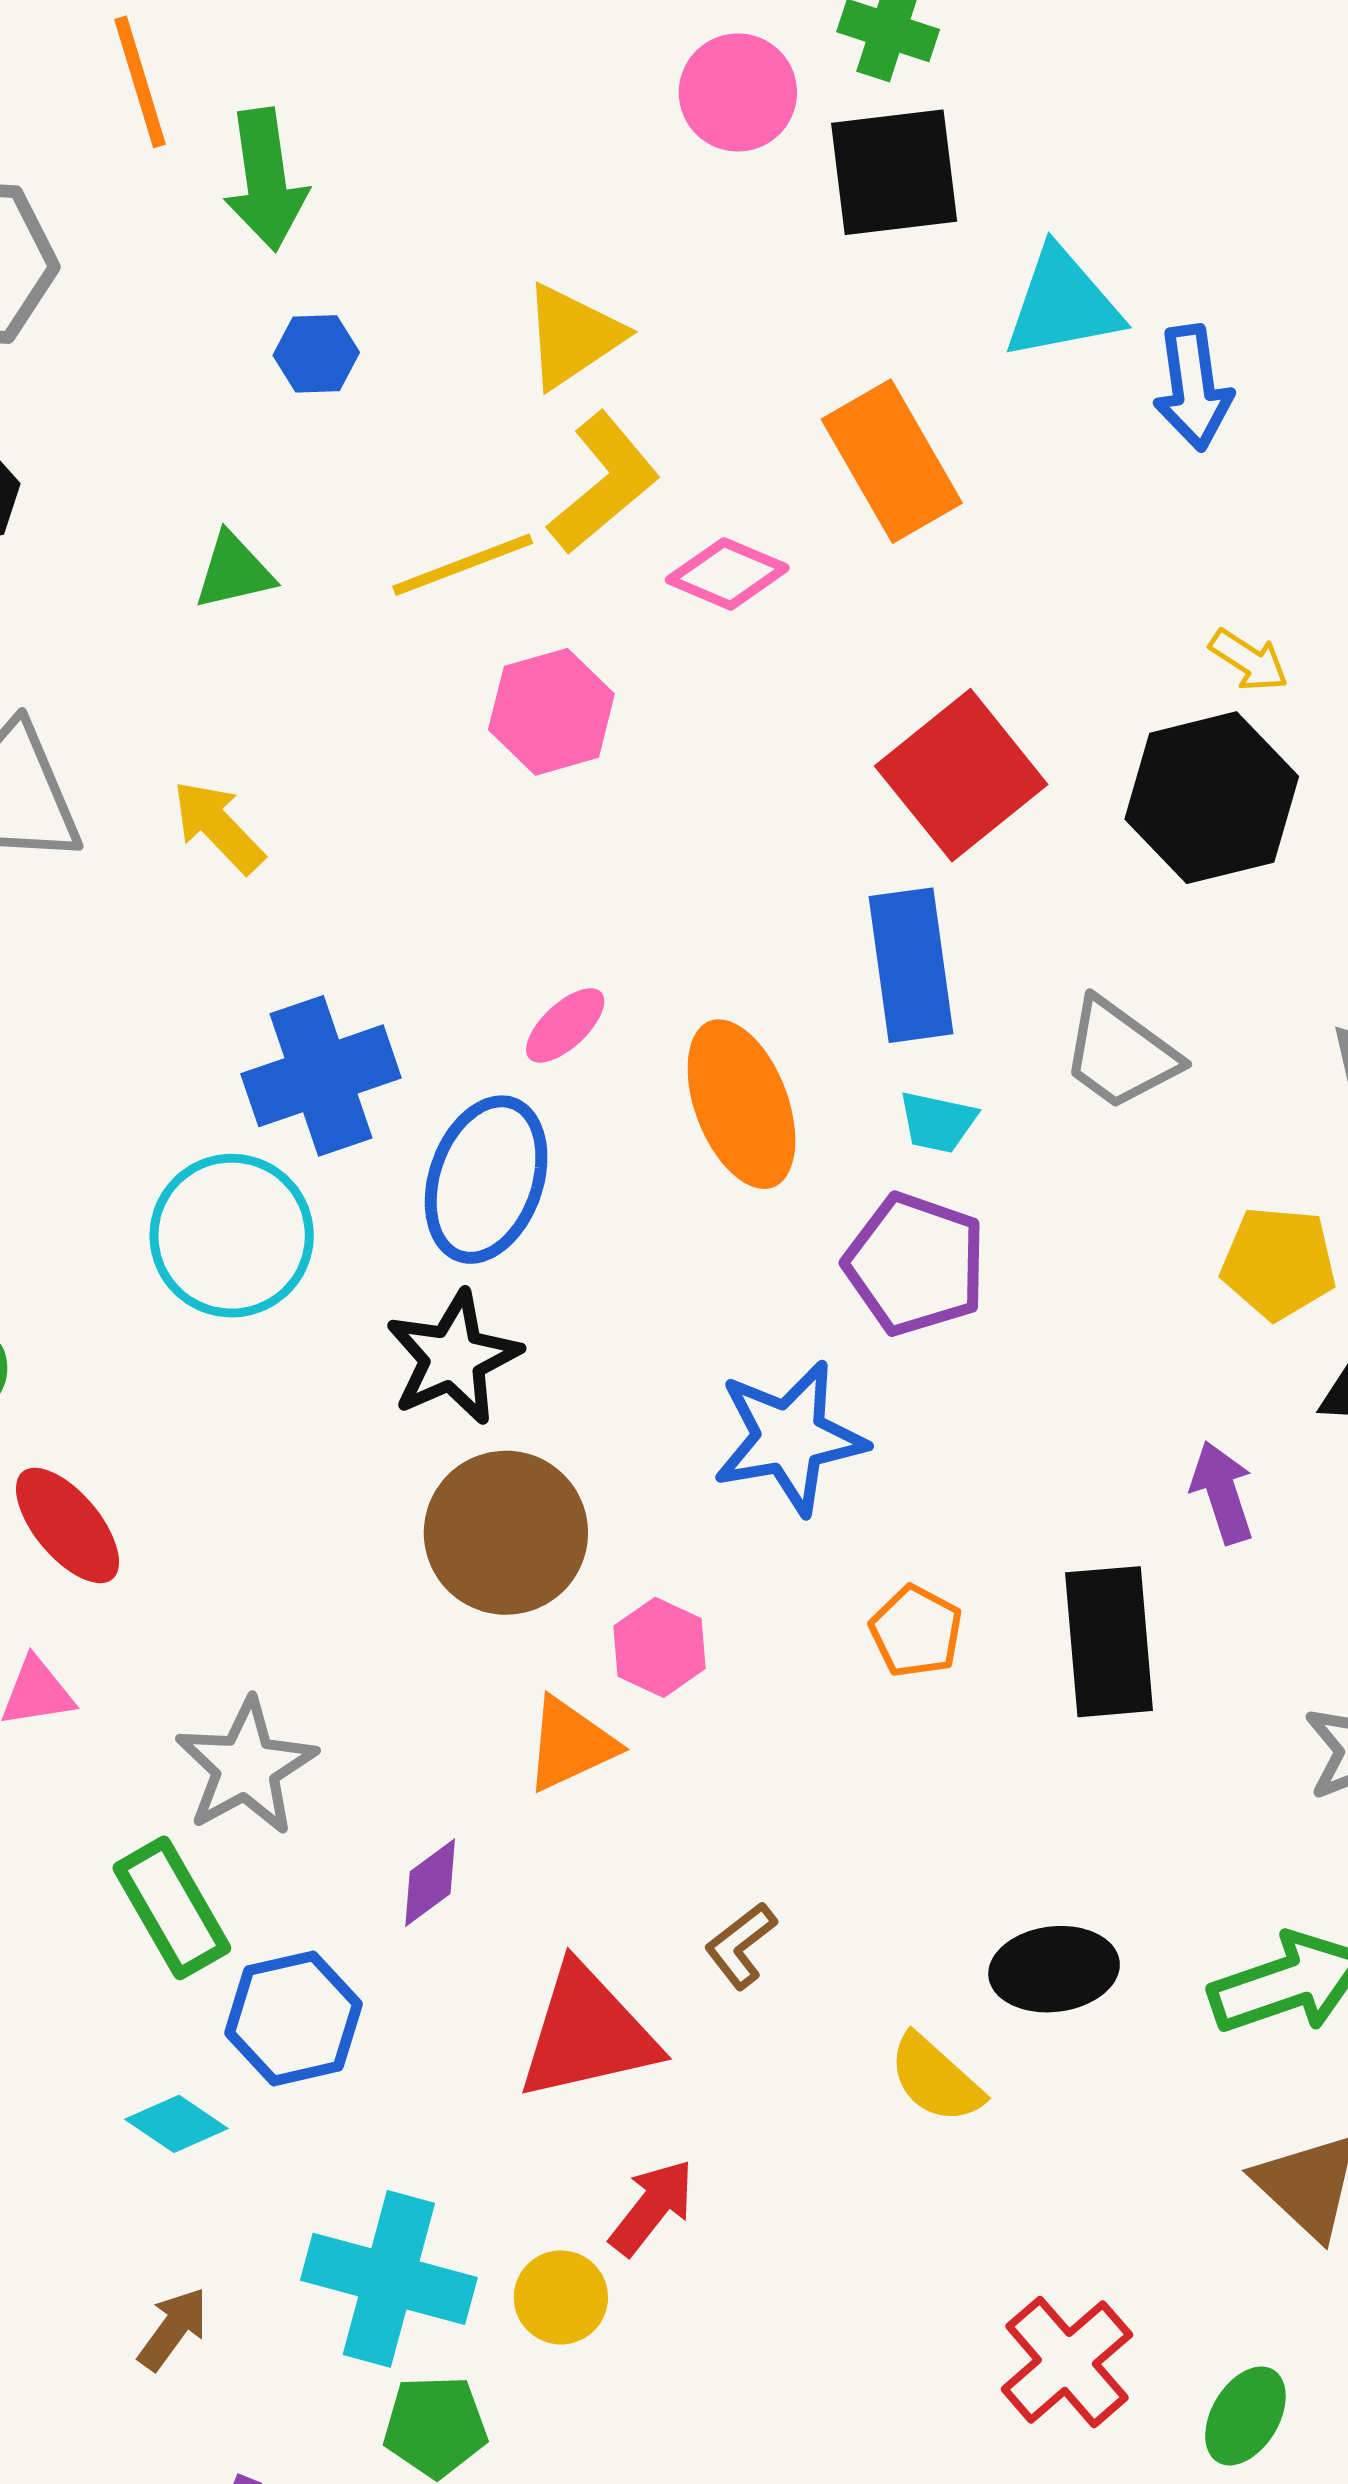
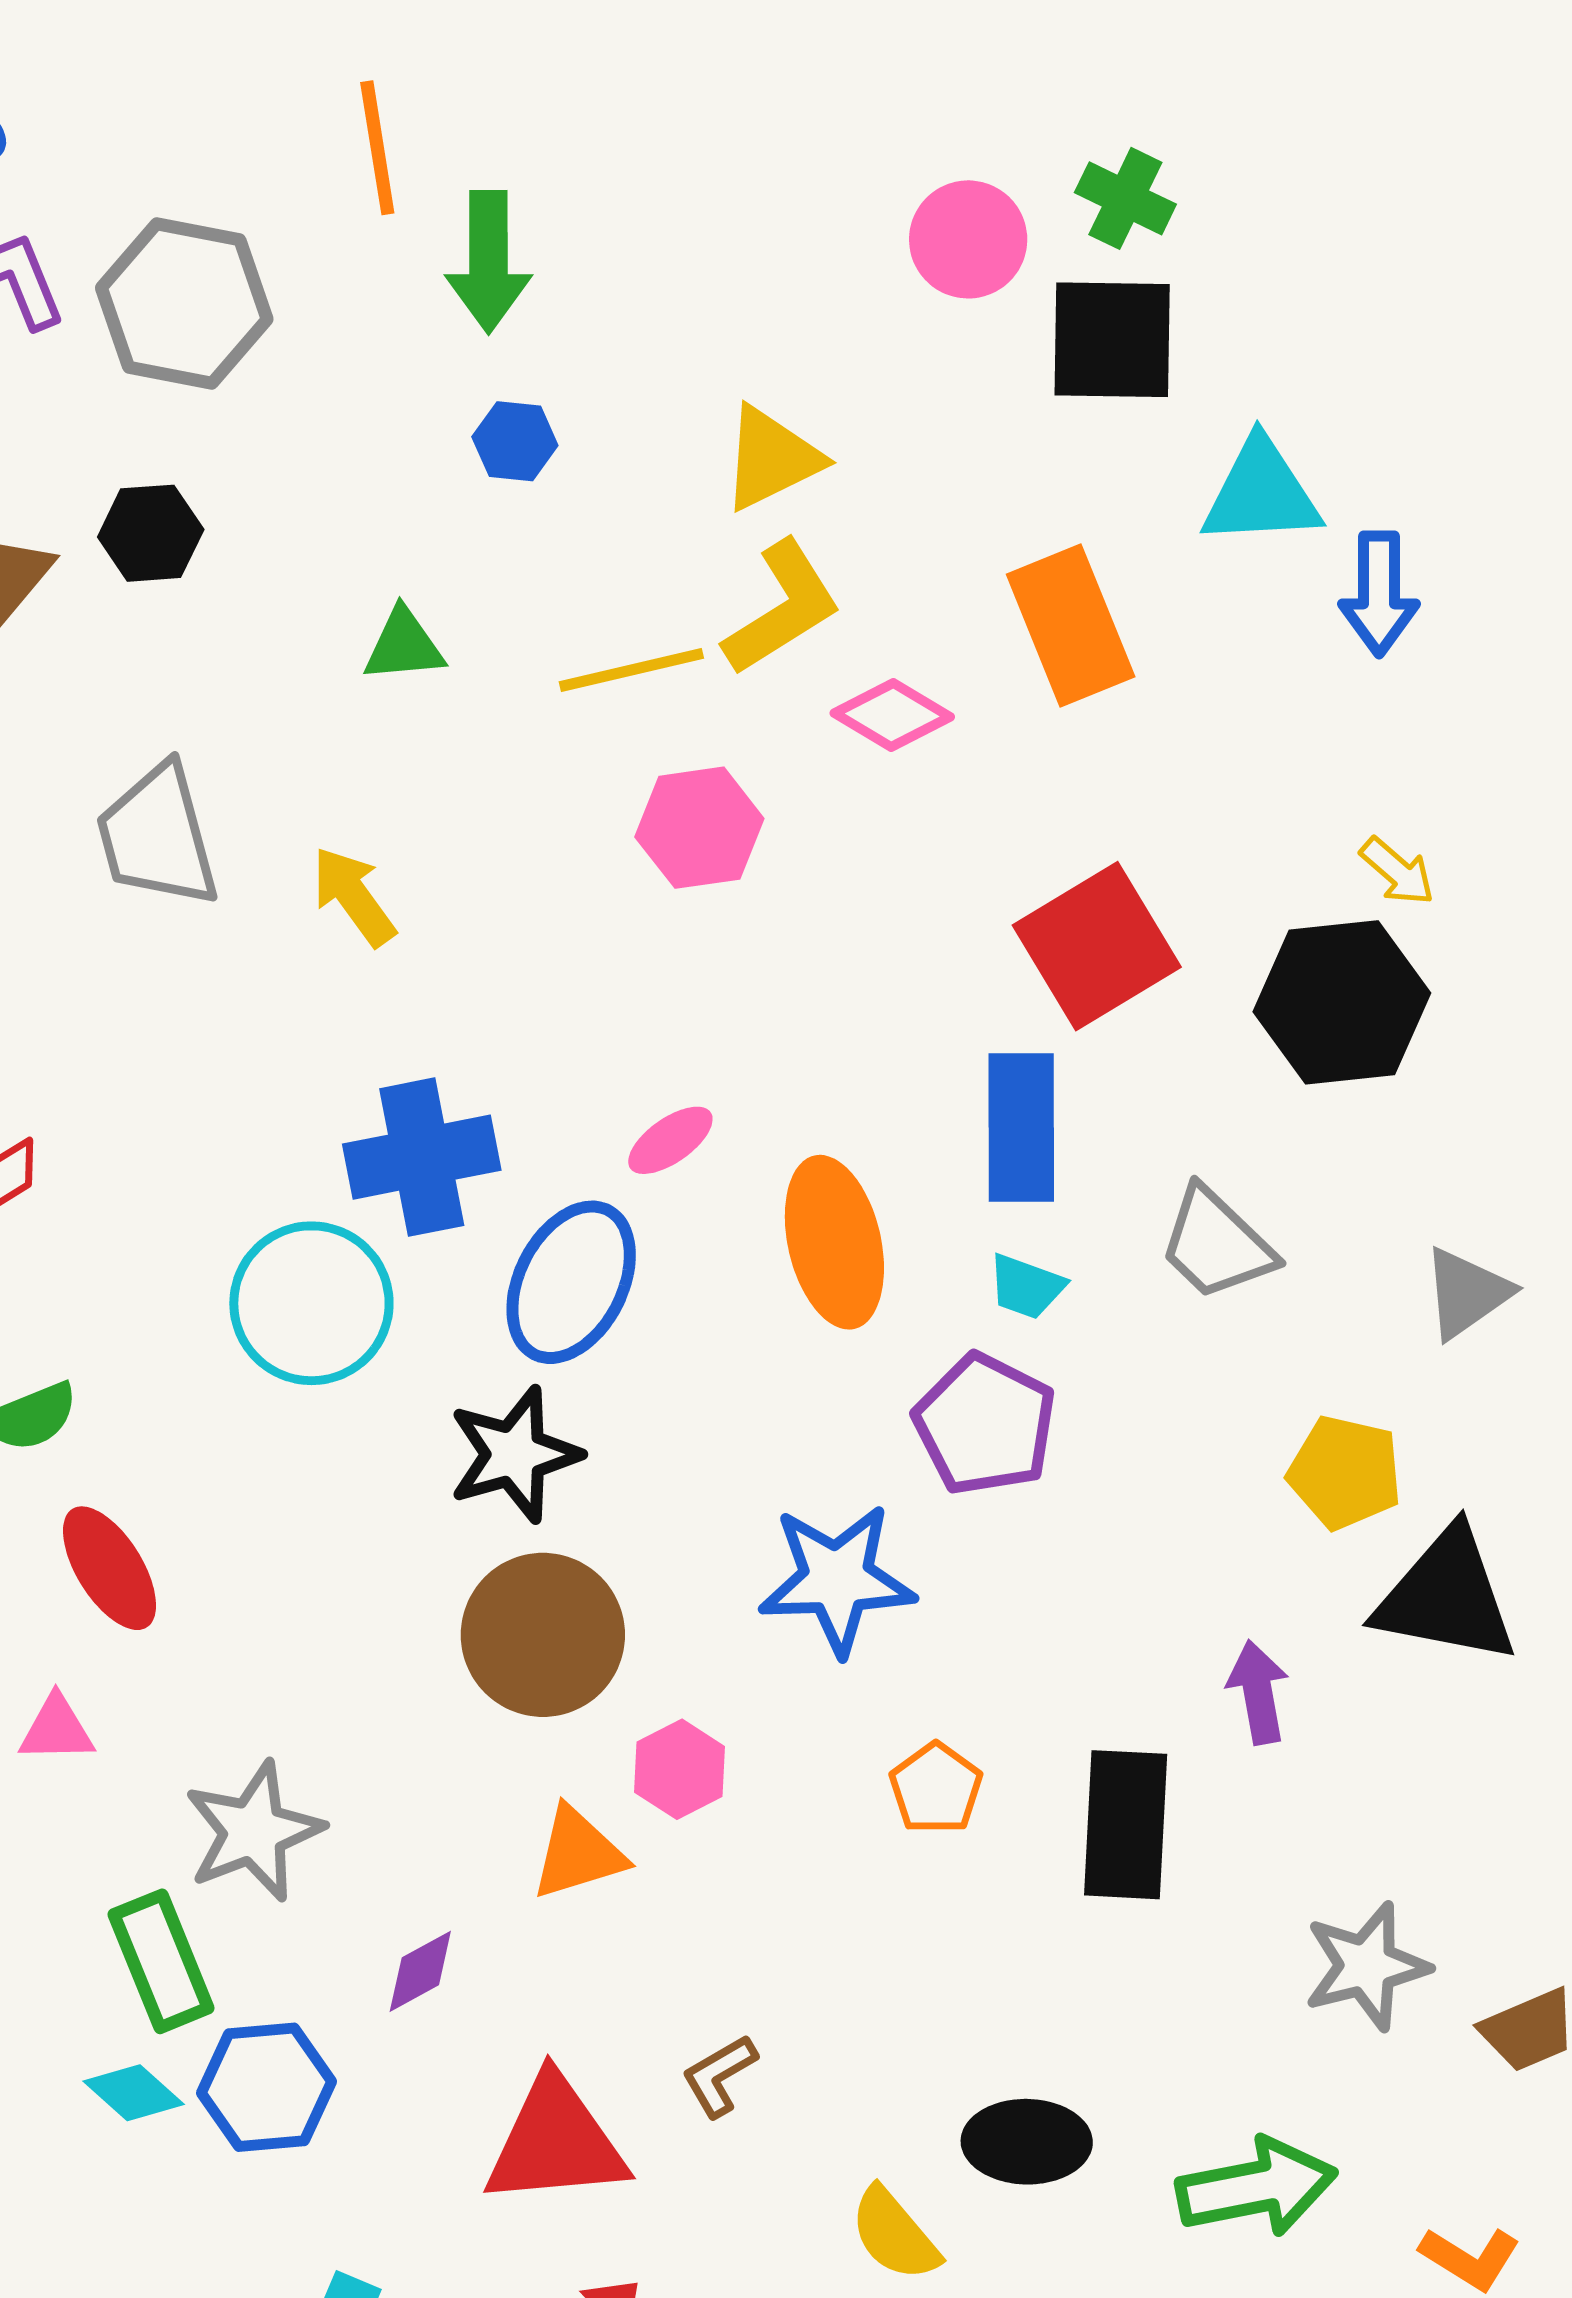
cyan diamond: (176, 2124) -> (134, 2093), moved

